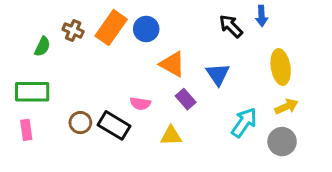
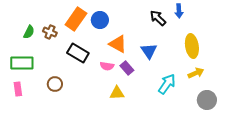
brown cross: (73, 30) -> (50, 32), moved
pink semicircle: (140, 104) -> (107, 66), moved
black rectangle: (114, 125) -> (78, 53), moved
gray circle: (282, 142) -> (207, 100), moved

